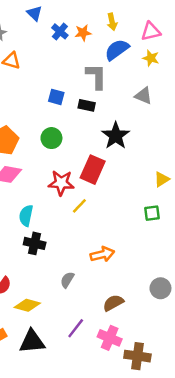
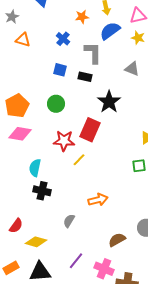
blue cross: (60, 31) -> (63, 39), moved
brown semicircle: (113, 303) -> (117, 240), moved

